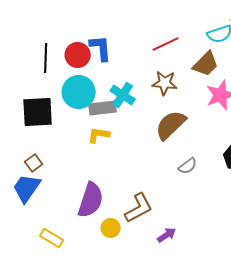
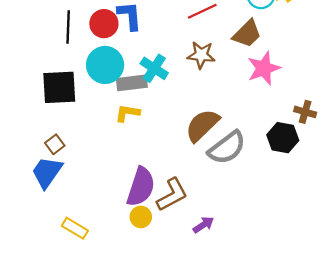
brown semicircle: (171, 125) -> (202, 125), moved
gray semicircle: (188, 166) -> (227, 148), size x1.8
purple semicircle: (91, 200) -> (141, 187), moved

